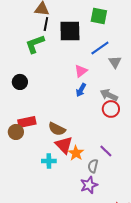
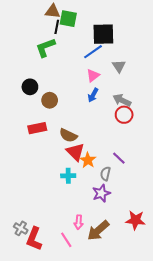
green square: (99, 16) -> (68, 19), moved
black square: (70, 31) -> (103, 34), moved
blue line: (100, 48) -> (93, 52), moved
gray triangle: (115, 62) -> (119, 66), moved
brown circle: (16, 132) -> (50, 100), moved
cyan cross: (49, 161) -> (68, 176), moved

